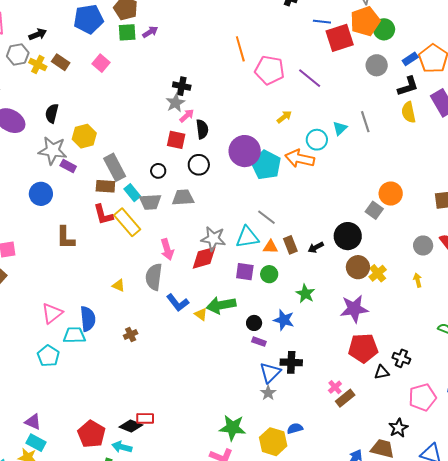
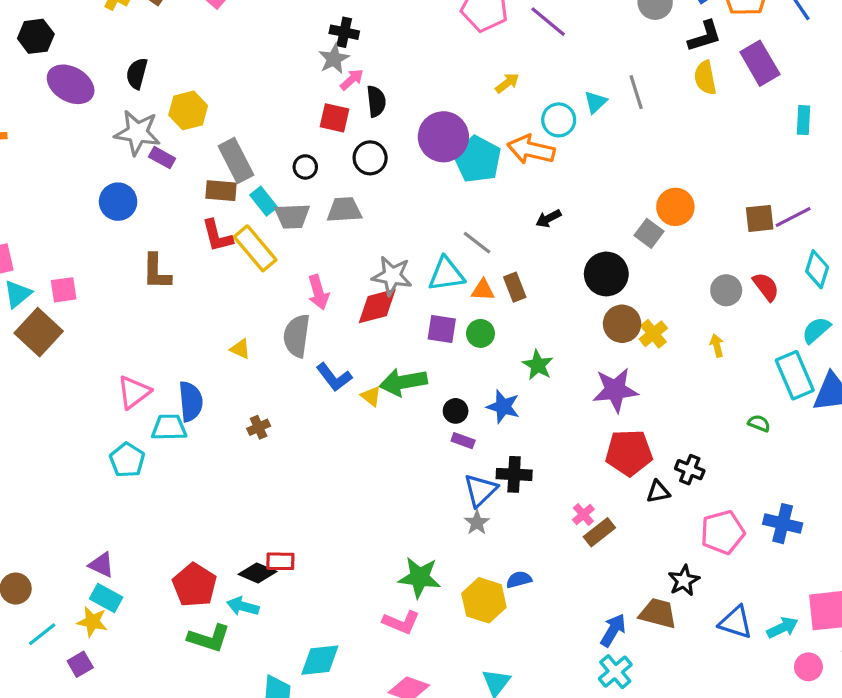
black arrow: (316, 247) -> (548, 218), moved

